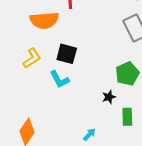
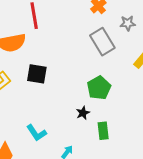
cyan L-shape: (59, 79) -> (37, 133), moved

